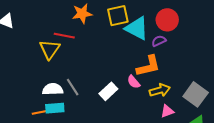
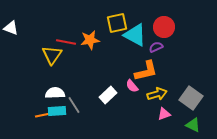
orange star: (82, 14) -> (90, 40), moved
gray line: (73, 87) -> (74, 105), moved

